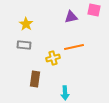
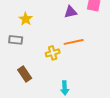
gray rectangle: (24, 45) -> (16, 40), moved
brown rectangle: (35, 79) -> (25, 74), moved, turned -42

